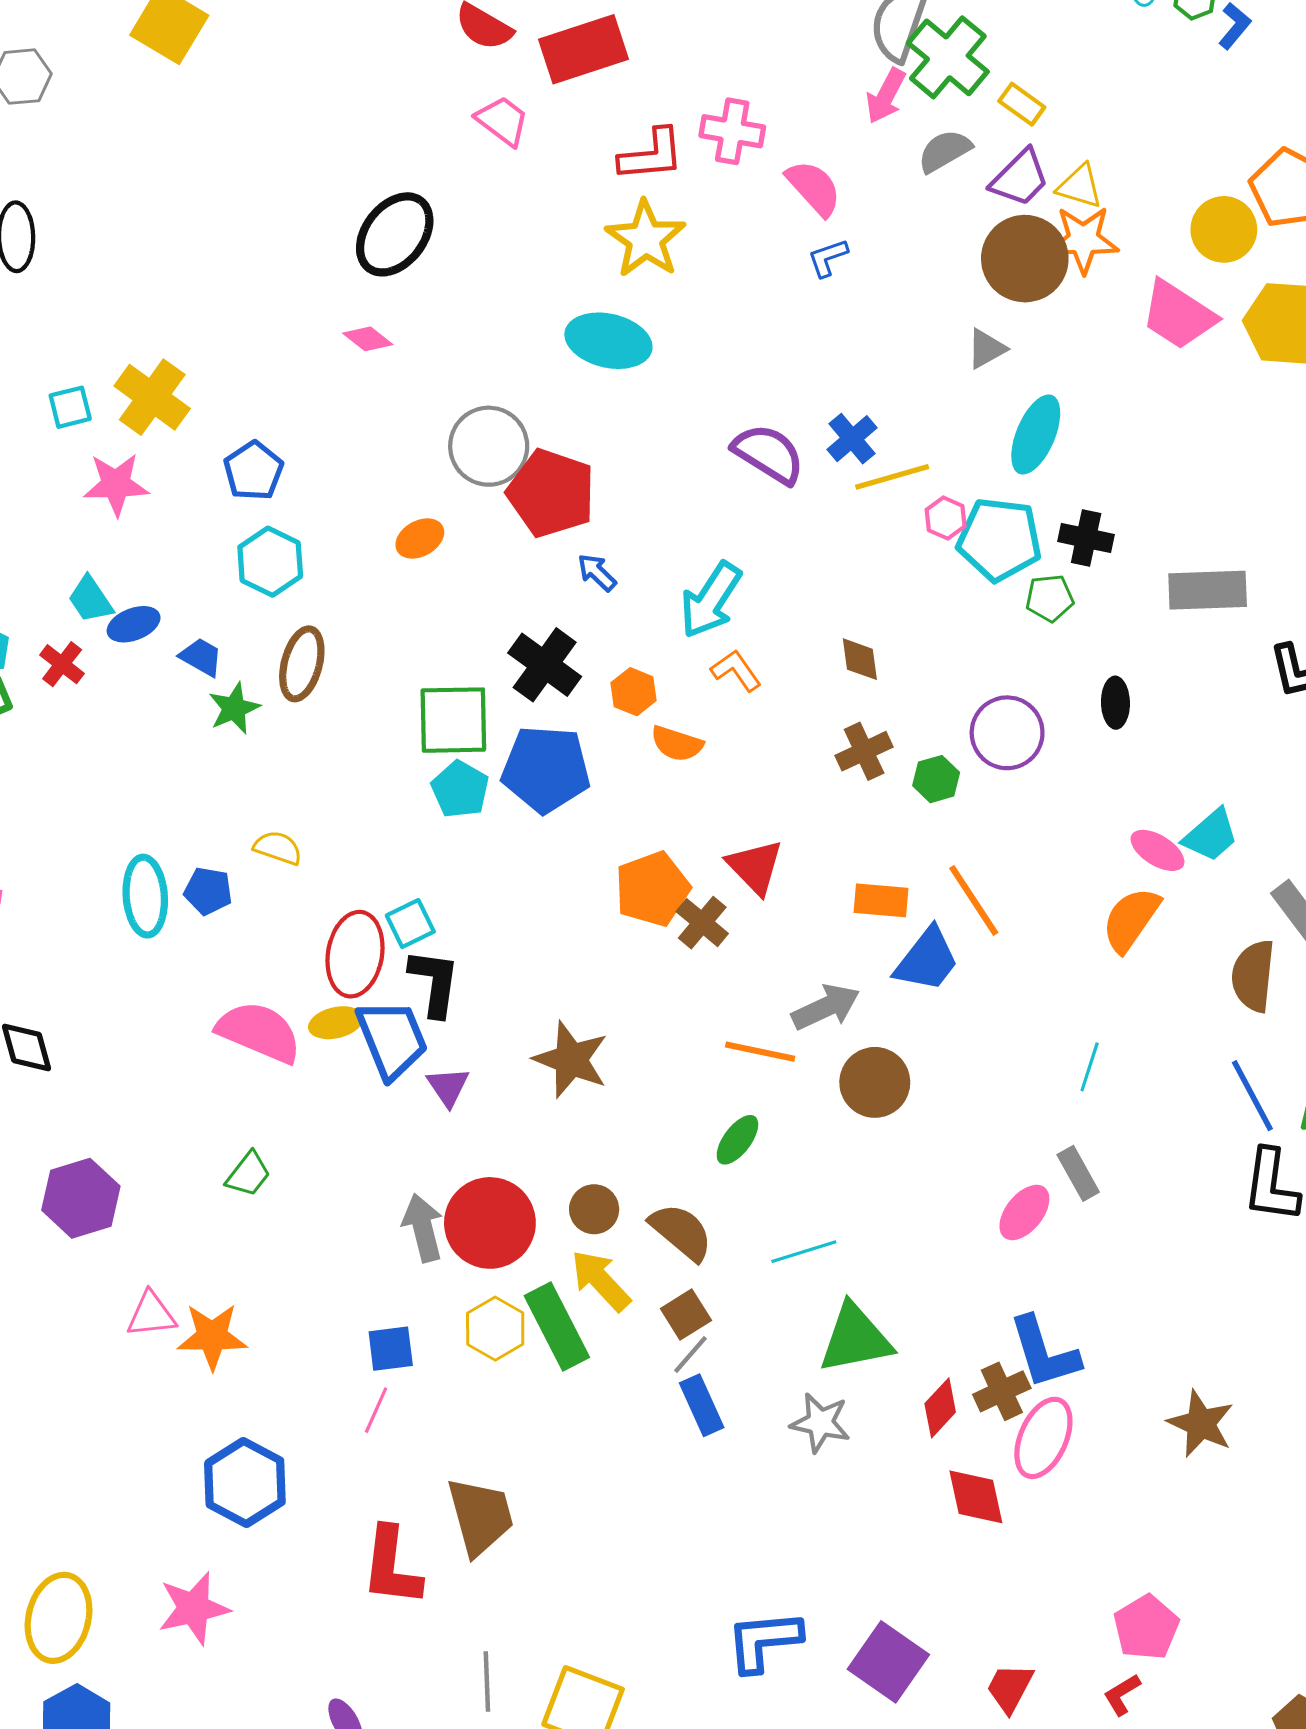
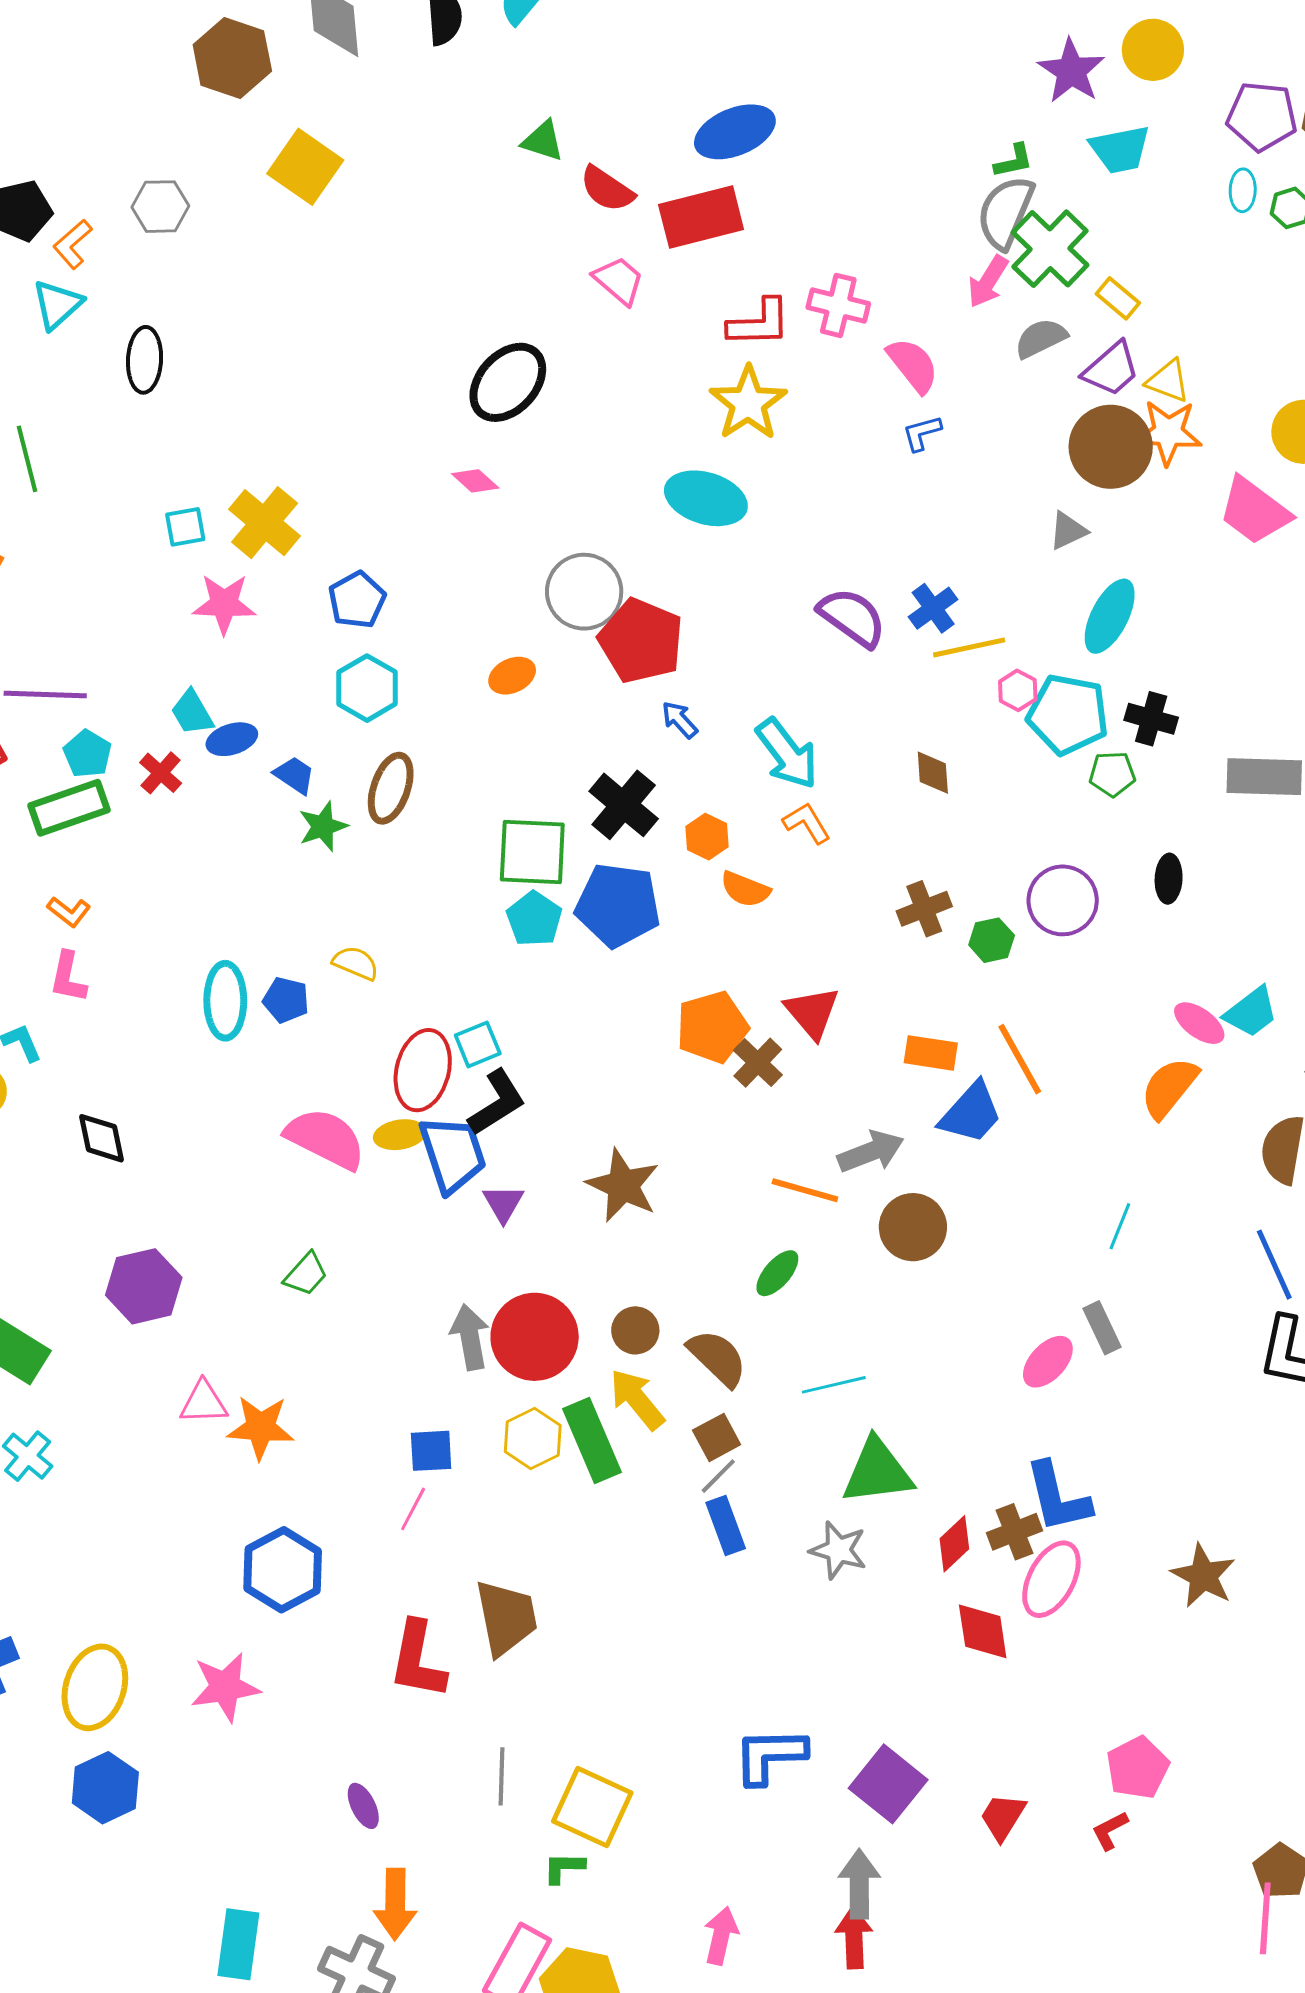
cyan arrow: (711, 600) -> (787, 754), turned -74
brown diamond: (860, 659) -> (933, 773), moved
black L-shape: (434, 983) -> (497, 1103), turned 46

